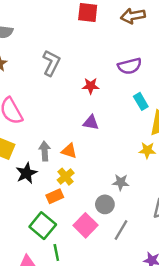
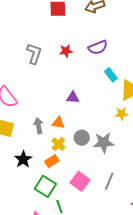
red star: (91, 86) -> (66, 51), moved
black star: (26, 173) -> (23, 159), moved
gray star: (121, 182) -> (104, 143), size x1.5
gray circle: (105, 204) -> (82, 138), moved

